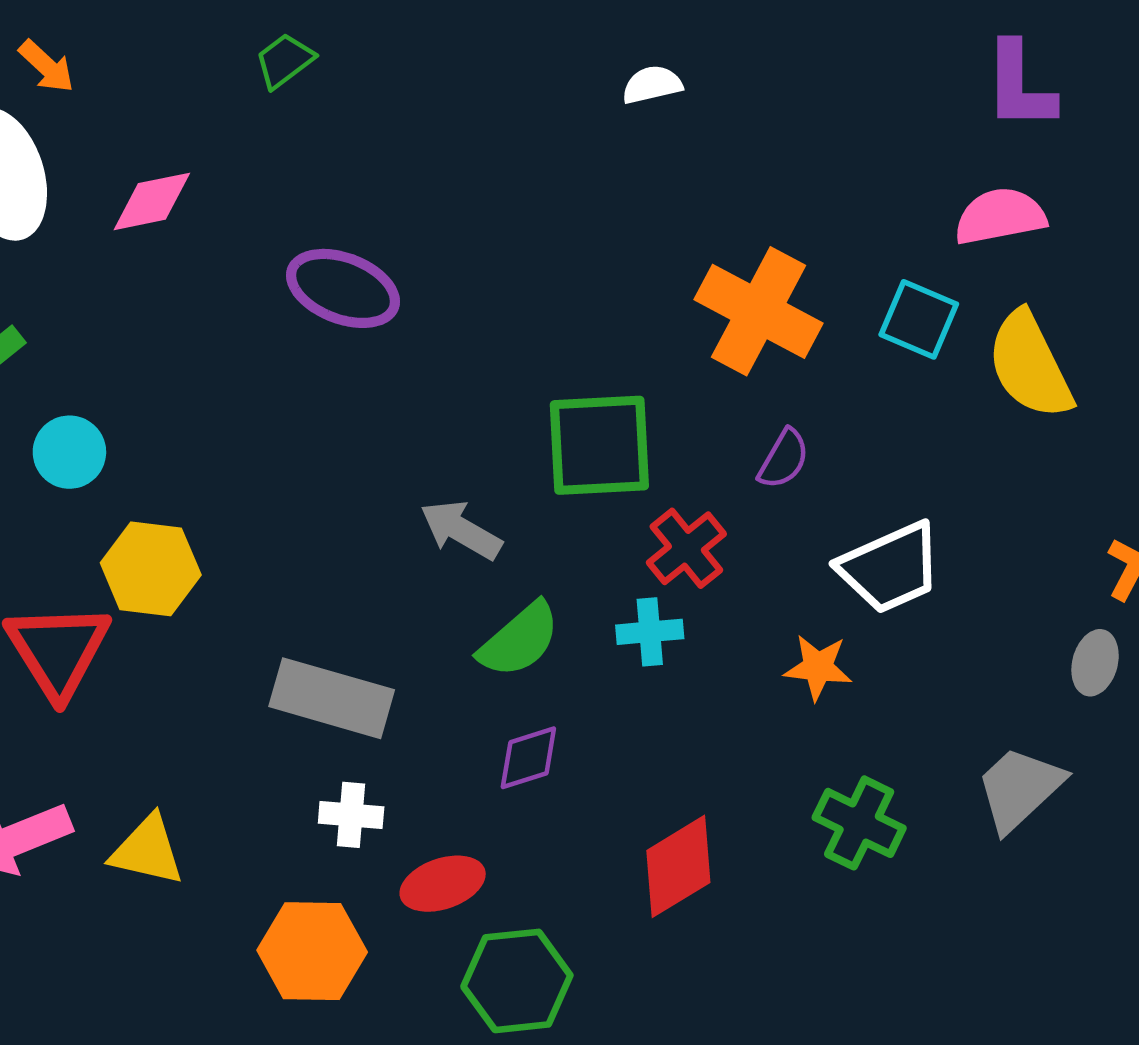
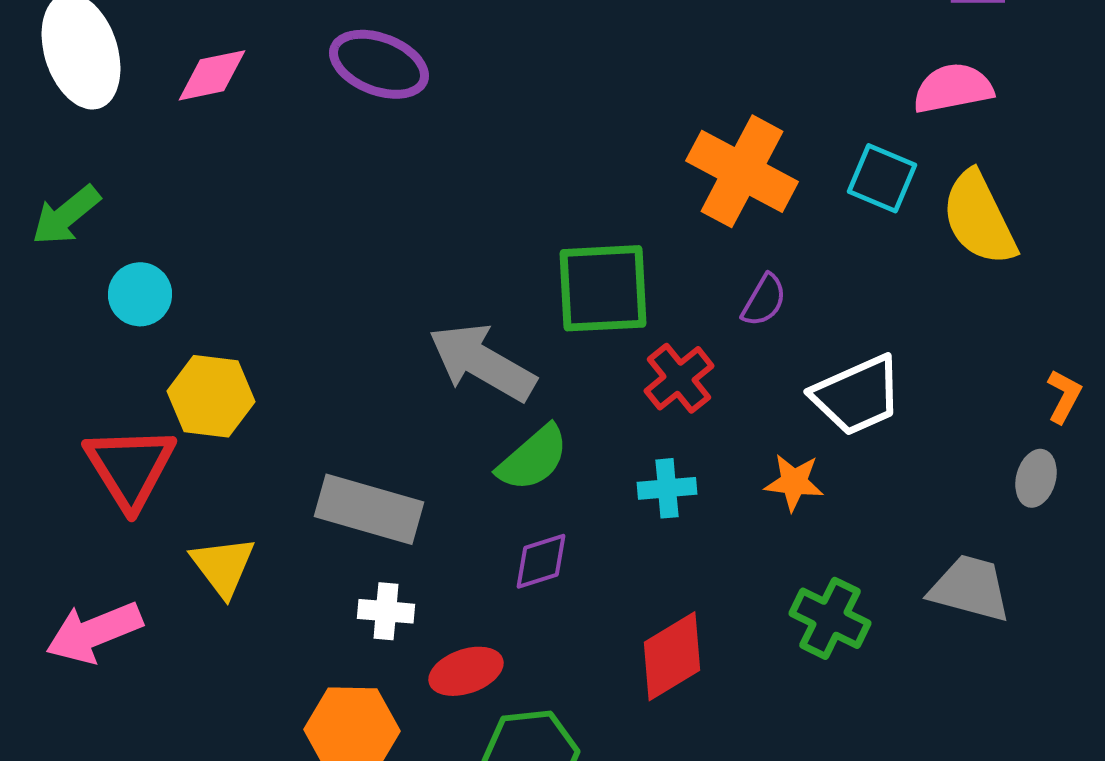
purple ellipse: (343, 288) -> (379, 64), moved
gray arrow: (461, 530) -> (482, 362), size x1.5
cyan cross: (650, 632) -> (667, 488), moved
gray trapezoid: (1019, 789) -> (970, 588), turned 58
yellow triangle: (147, 850) -> (223, 566), moved, turned 40

